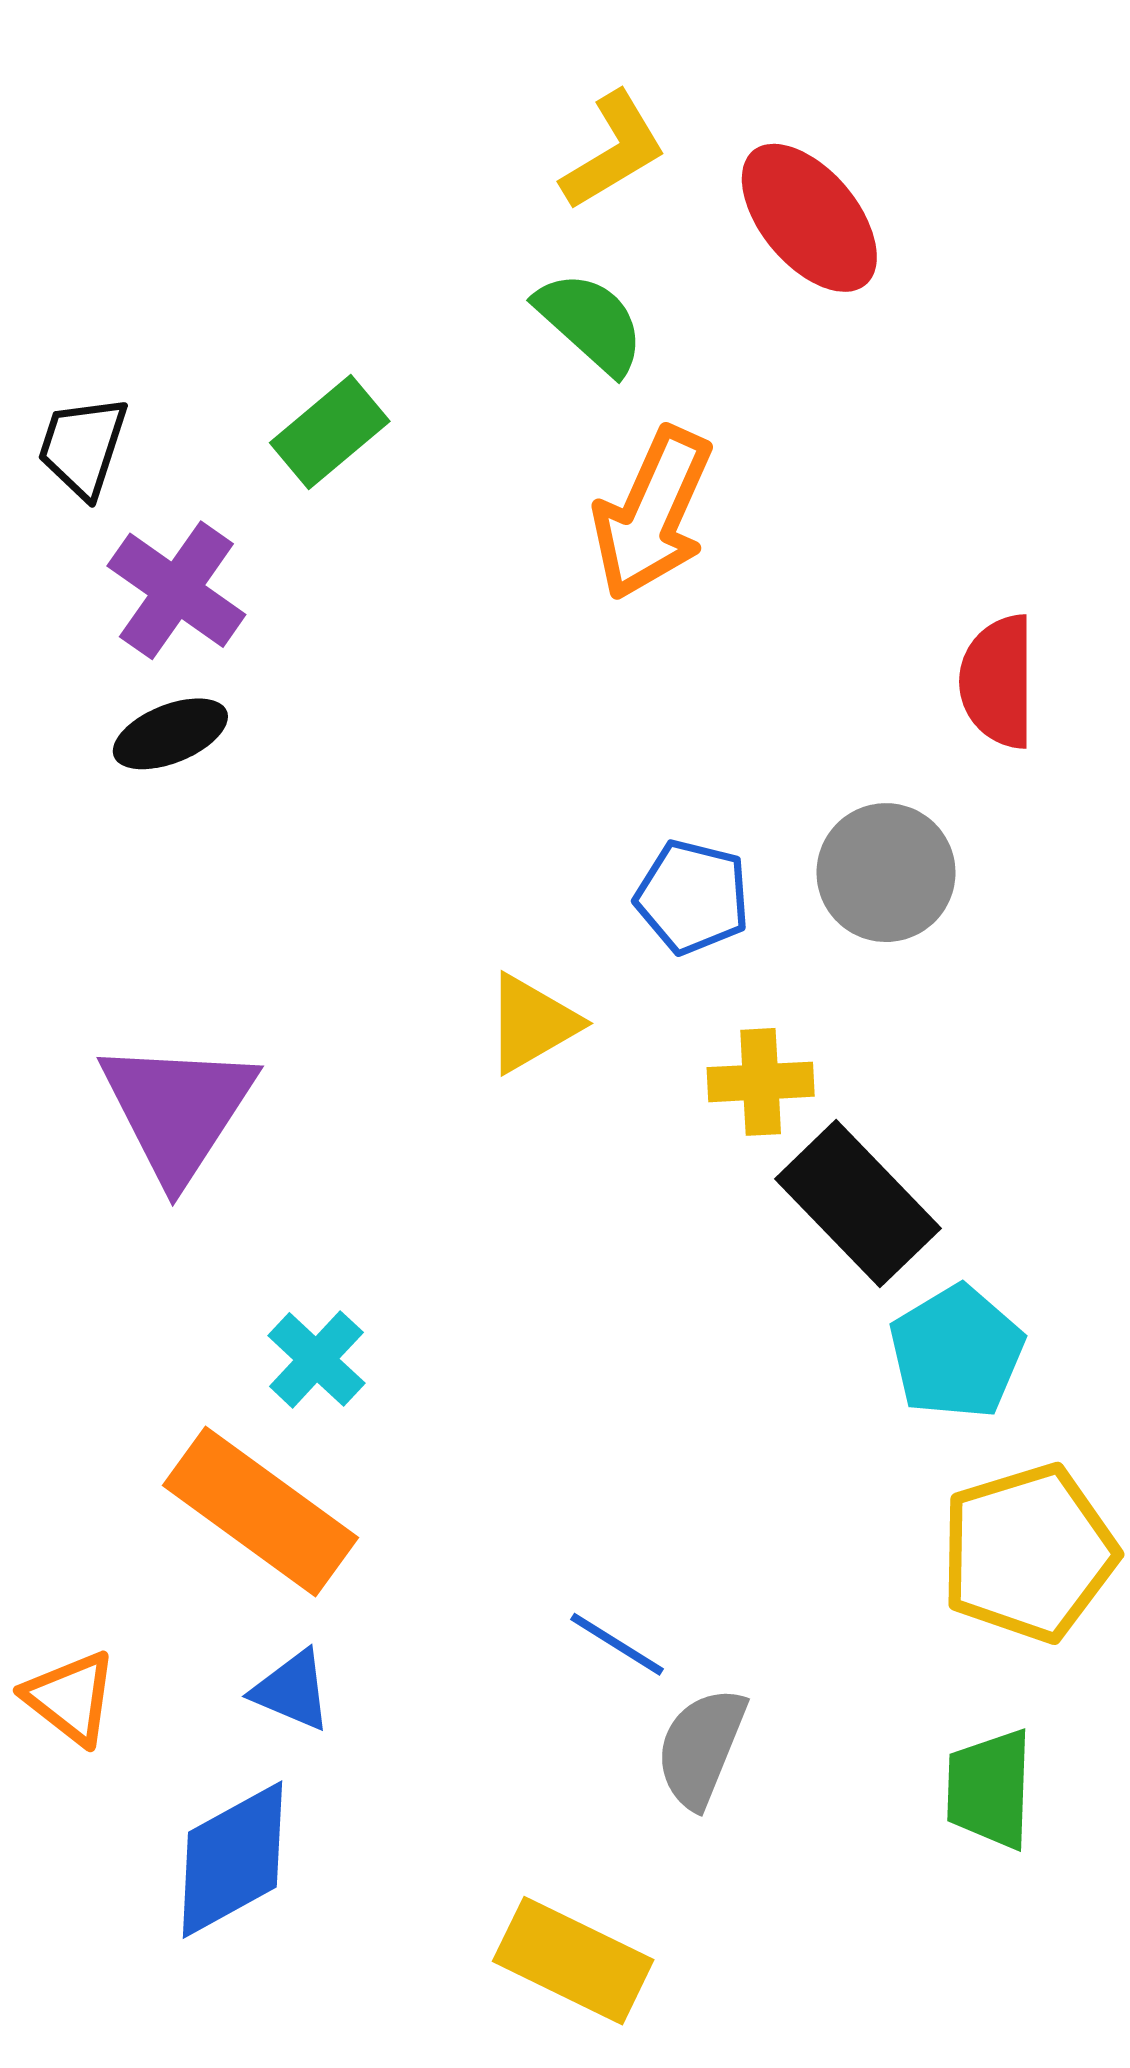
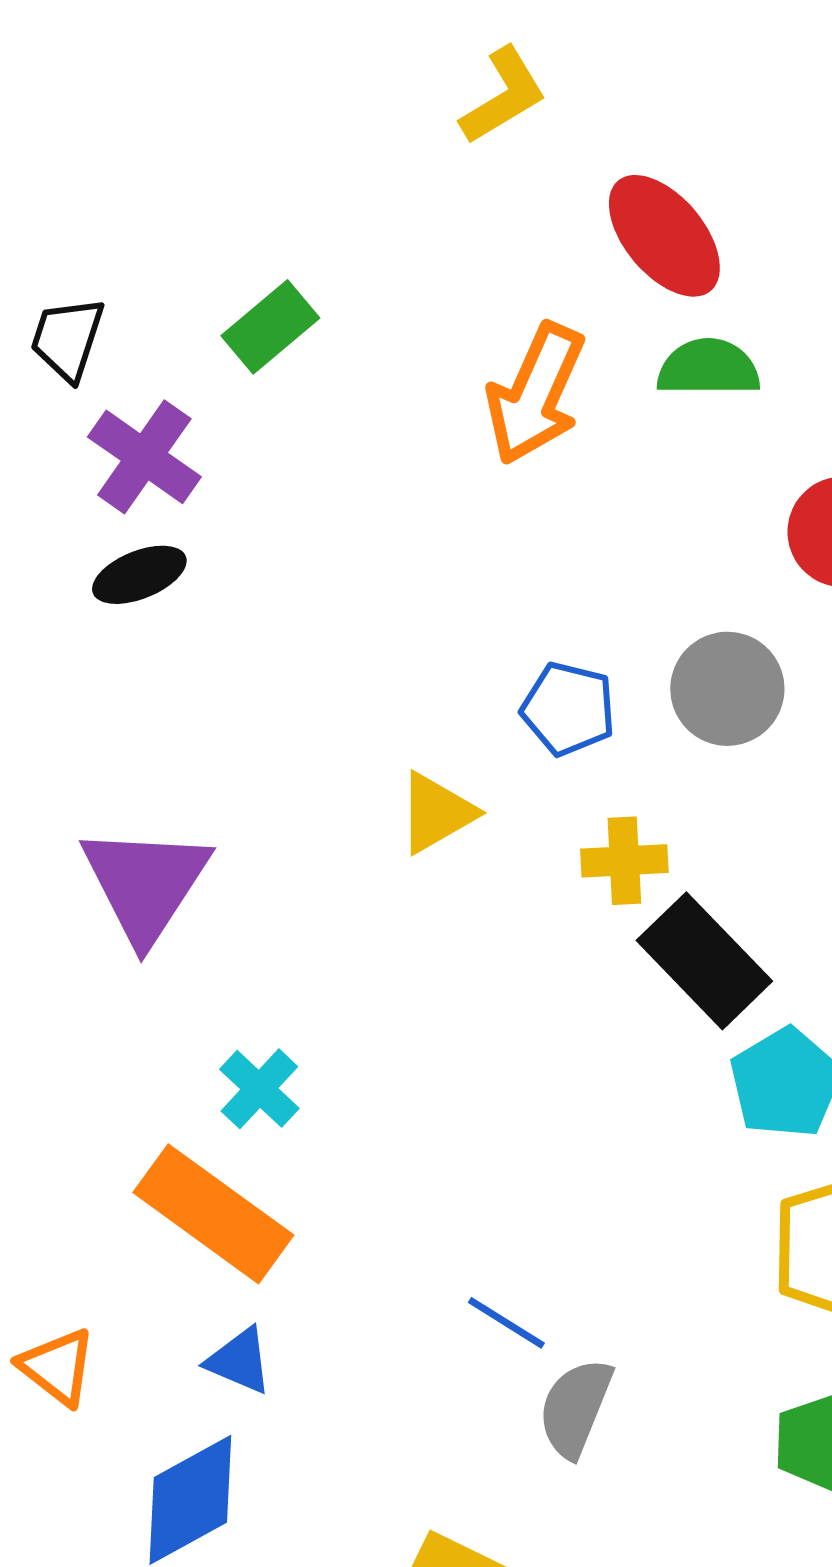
red ellipse: (809, 218) -> (664, 236), moved
green semicircle: (590, 323) -> (708, 368), moved, turned -42

